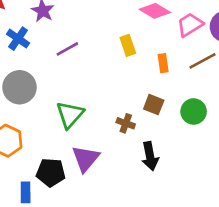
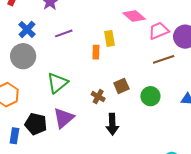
blue cross: (18, 39) -> (27, 29), moved
orange rectangle: (163, 63) -> (96, 52), moved
brown square: (154, 105) -> (121, 86), turned 35

